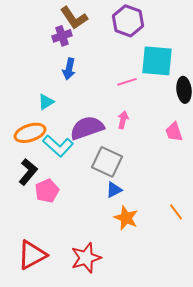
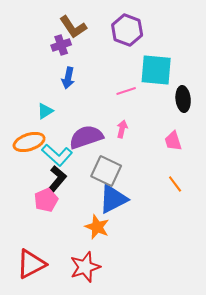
black L-shape: (28, 172) -> (57, 179), moved
blue triangle: (114, 190) -> (113, 199), size x1.8
orange line: (176, 212) -> (175, 184), moved
orange star: (126, 218) -> (97, 227), moved

